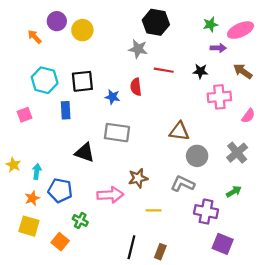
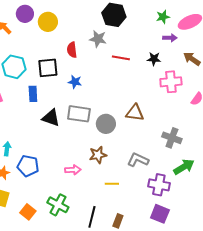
red semicircle: (136, 87) -> (72, 50), moved
black triangle: (85, 153) -> (51, 118), moved
gray cross: (237, 153) -> (172, 138), moved, turned -30
gray circle: (197, 156) -> (106, 124), moved
green arrow: (234, 192) -> (184, 167), size x1.5
pink arrow: (110, 195) -> (73, 170), size x0.7
green cross: (80, 220) -> (58, 205), moved, size x1.5
purple square: (223, 244) -> (160, 214), moved

